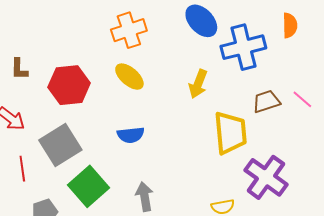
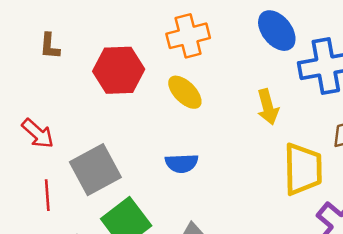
brown L-shape: (19, 69) -> (50, 46), moved
yellow arrow: (198, 84) -> (268, 107), turned -40
red hexagon: (69, 85) -> (119, 70), moved

